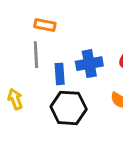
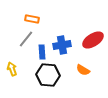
gray line: (36, 55) -> (26, 39), turned 42

